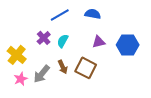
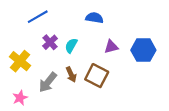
blue semicircle: (93, 14) -> (94, 18), moved
blue line: (60, 15) -> (38, 17), moved
pink star: (21, 79) -> (20, 98), moved

